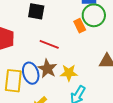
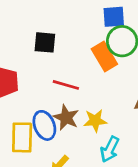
orange rectangle: (80, 26) -> (104, 57), size x1.5

